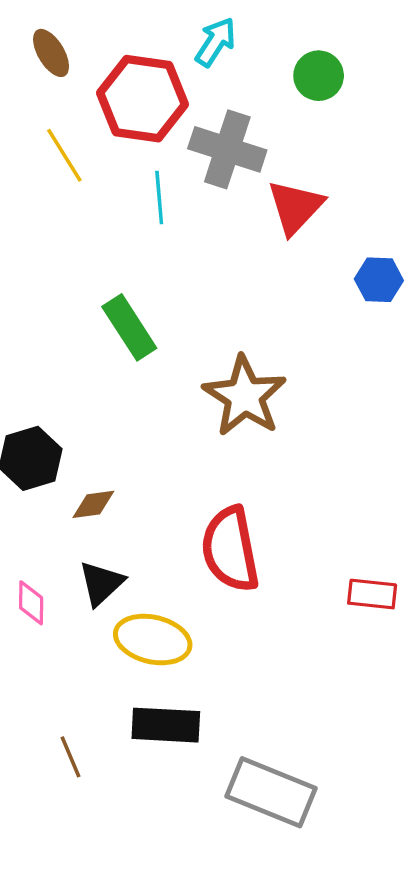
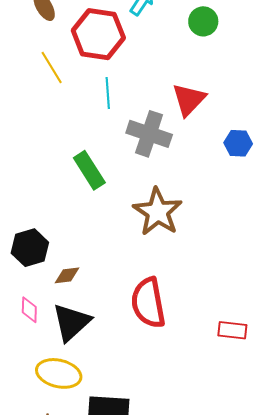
gray cross: (227, 149) -> (149, 134), moved
black triangle: (101, 583) -> (71, 322), size x1.4
pink diamond: (31, 603) -> (29, 310), moved
yellow ellipse: (153, 640) -> (59, 373), moved

